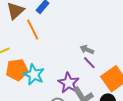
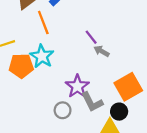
purple line: (89, 63) -> (91, 37), moved
cyan star: (34, 74) -> (42, 56), moved

